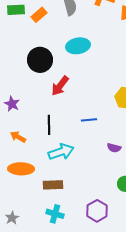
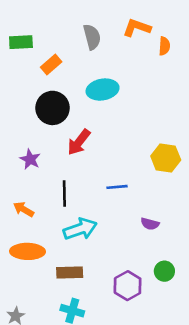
orange rectangle: (39, 15) -> (51, 65), moved
purple star: (12, 104) -> (30, 159), moved
purple hexagon: (97, 211) -> (128, 286), moved

